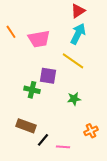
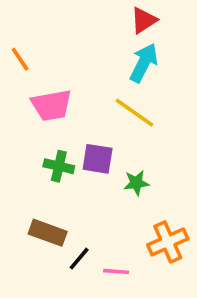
pink trapezoid: (39, 39) -> (51, 105), moved
purple square: (48, 76) -> (98, 159), moved
orange cross: (91, 131) -> (168, 242), size x1.5

